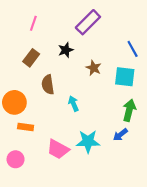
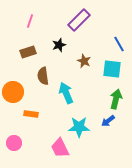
brown rectangle: (31, 58) -> (28, 52), turned 35
cyan arrow: (74, 104) -> (66, 93), size x1.5
orange rectangle: (26, 127) -> (31, 114), moved
pink trapezoid: (58, 149) -> (60, 148), moved, turned 35

